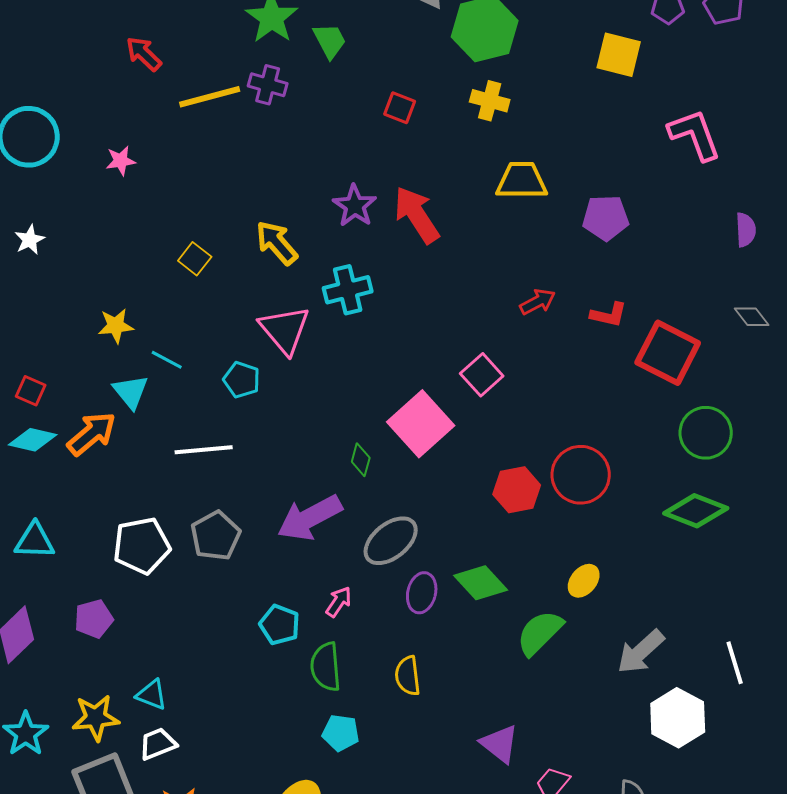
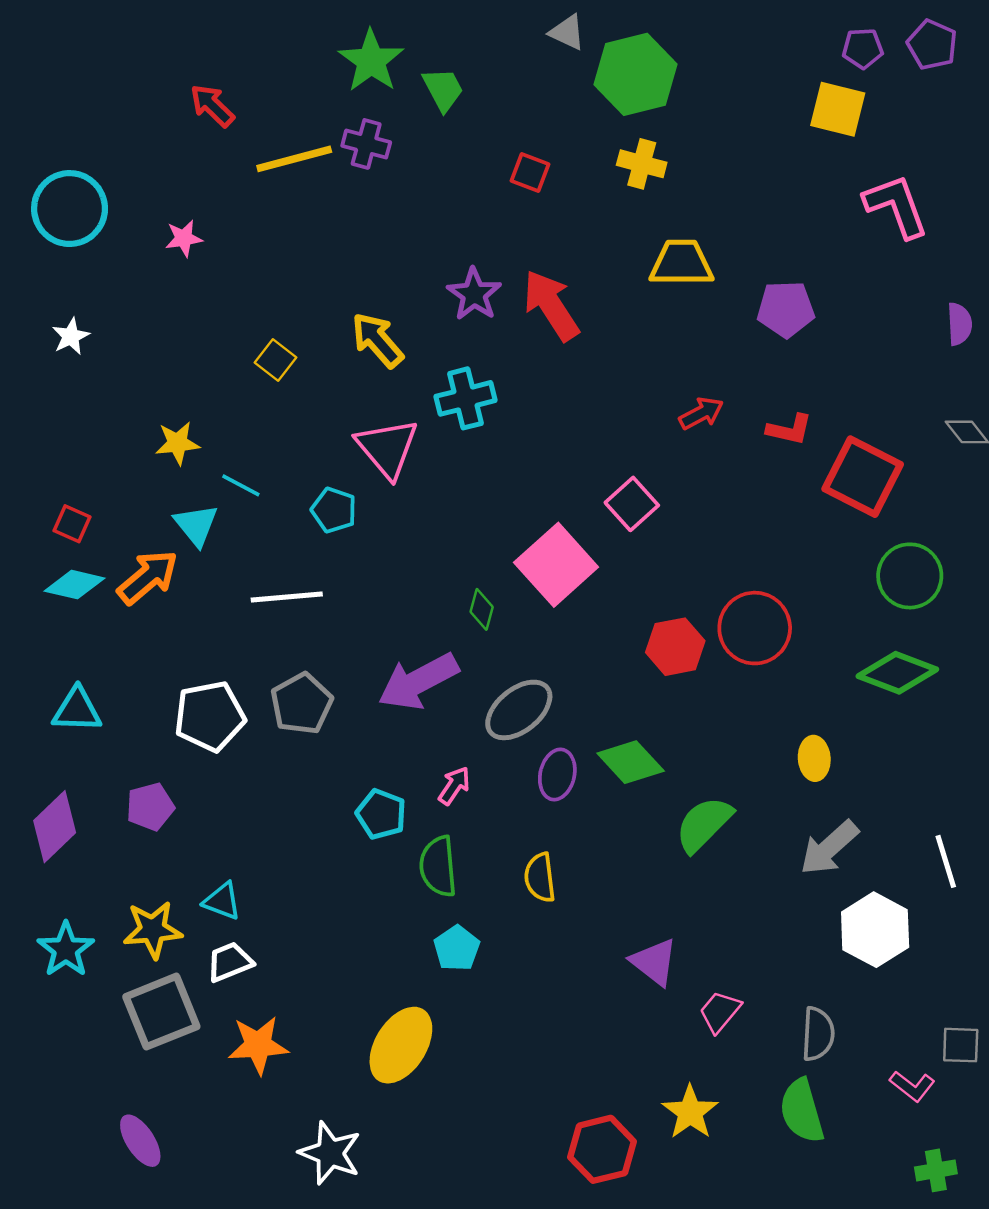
yellow square: (619, 55) -> (838, 109), moved
yellow ellipse: (584, 581) -> (814, 758), moved, turned -44
cyan pentagon: (341, 733) -> (457, 948), turned 30

